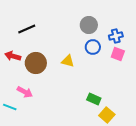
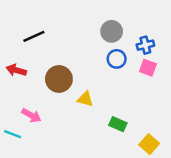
yellow triangle: (68, 61) -> (85, 99), moved
brown circle: (36, 63) -> (59, 79), moved
yellow square: (107, 115) -> (149, 144), moved

